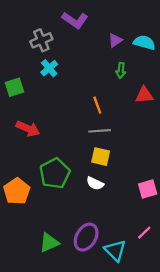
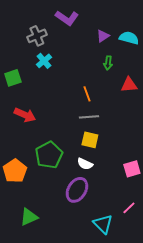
purple ellipse: (86, 237) -> (77, 190), moved
green triangle: (49, 243) -> (29, 217), moved

